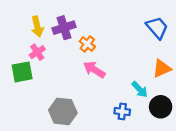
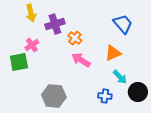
yellow arrow: (37, 27) -> (31, 13), moved
blue trapezoid: (157, 28) -> (123, 24), moved
orange triangle: (162, 68) -> (113, 53), moved

